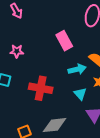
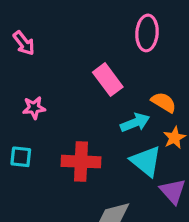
cyan triangle: (80, 94) -> (146, 161), size x1.5

